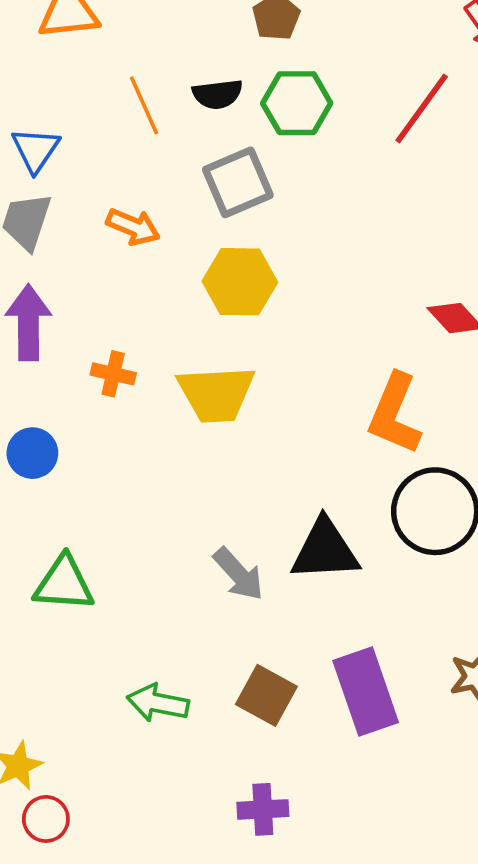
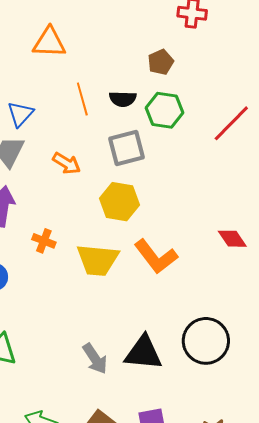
orange L-shape: (395, 414) -> (156, 257), moved, turned -69

